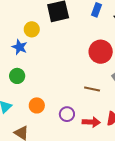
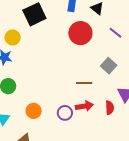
red circle: (101, 52) -> (80, 33), moved
red arrow: (91, 122) -> (84, 106), moved

